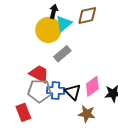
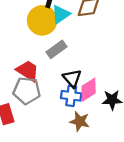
blue cross: (56, 91) -> (71, 96), moved
black triangle: (73, 92) -> (72, 78), moved

